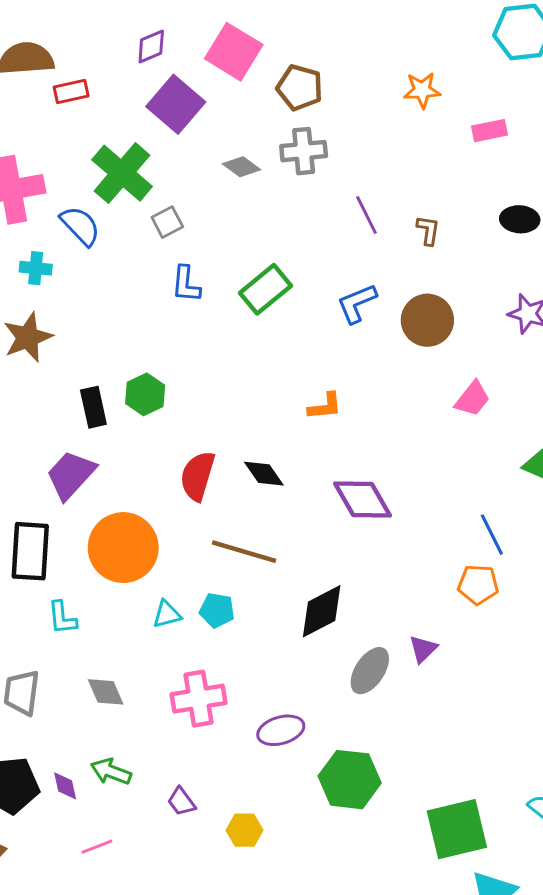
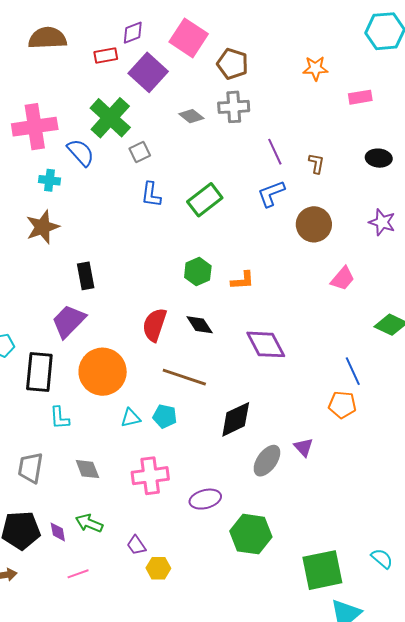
red rectangle: (71, 92) -> (106, 56), moved
blue L-shape: (357, 303) -> (271, 194), moved
green hexagon: (145, 394) -> (198, 272), moved
purple triangle: (423, 649) -> (304, 447), turned -30
yellow hexagon: (245, 830) -> (158, 568), moved

